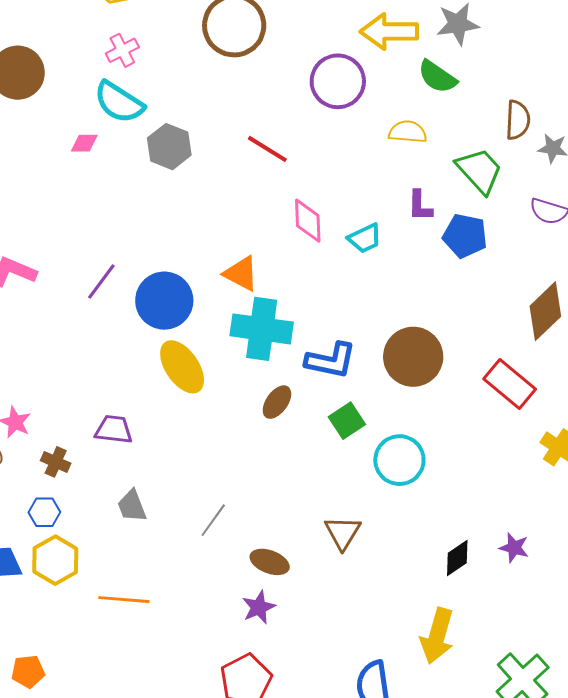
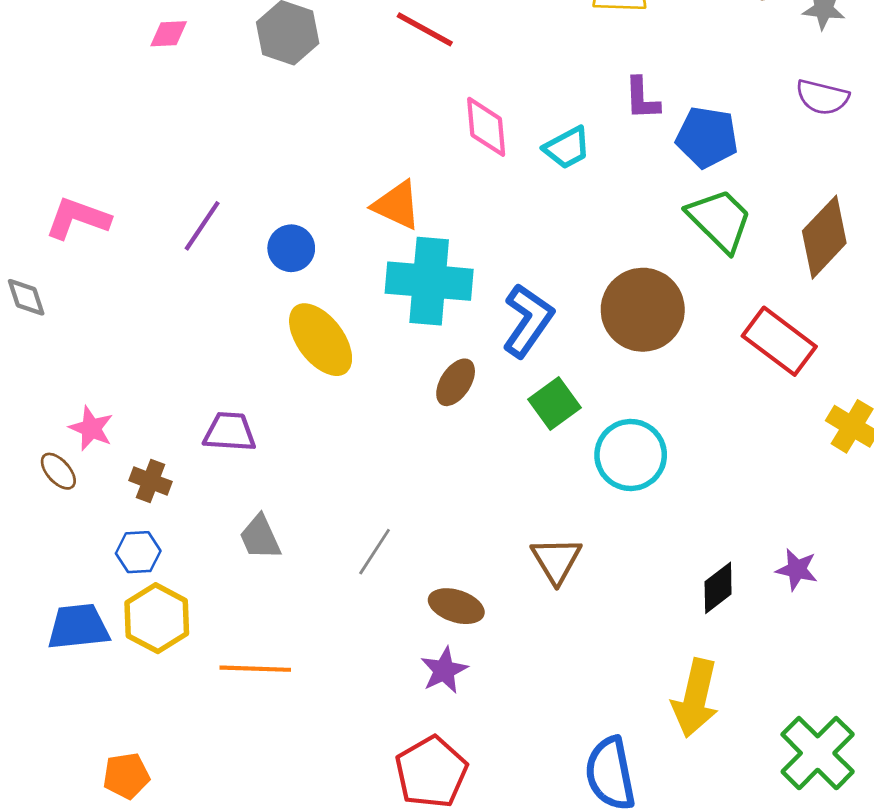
green trapezoid: (479, 171) -> (720, 220), moved
blue circle: (164, 301) -> (291, 248), size x0.6
blue L-shape: (331, 360) -> (528, 321), turned -64

